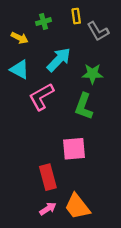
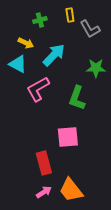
yellow arrow: (20, 38) -> (26, 43), moved
green star: (92, 74) -> (96, 68), moved

